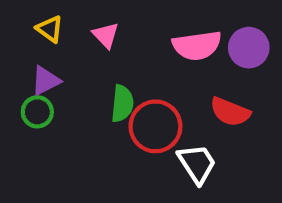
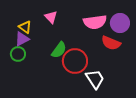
yellow triangle: (50, 29) -> (25, 27), moved
green semicircle: (122, 104) -> (59, 50), turned 30
red semicircle: (230, 112) -> (111, 43), moved

